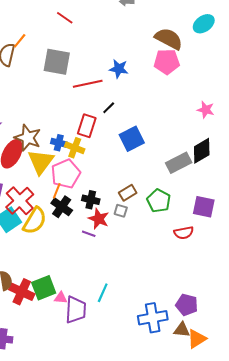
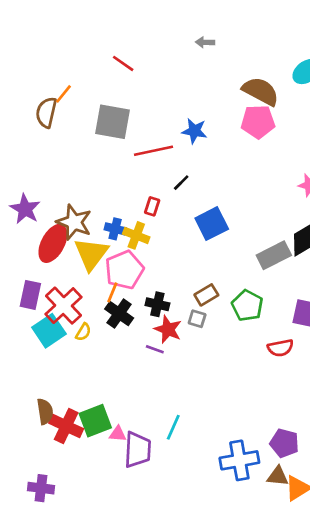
red rectangle: (87, 126) -> (152, 206), size x0.6
yellow semicircle: (35, 221) -> (83, 332), size x0.5

